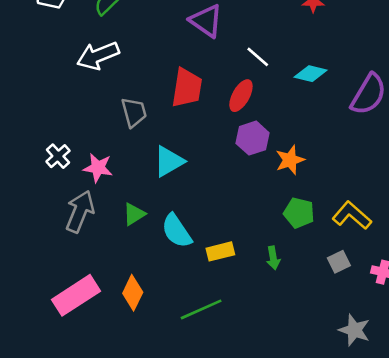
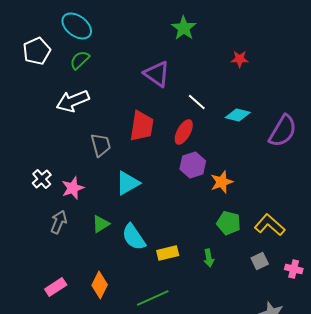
pink star: (98, 168) -> (73, 188), turned -30
gray arrow: (80, 212) -> (59, 222), size x0.7
pink rectangle: (76, 295) -> (56, 287), size x0.6

